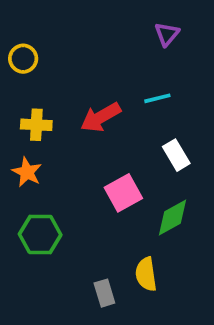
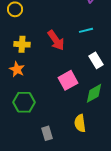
red arrow: (101, 117) -> (56, 40), turned -95
gray rectangle: (104, 293) -> (47, 133), moved

